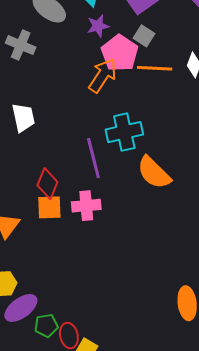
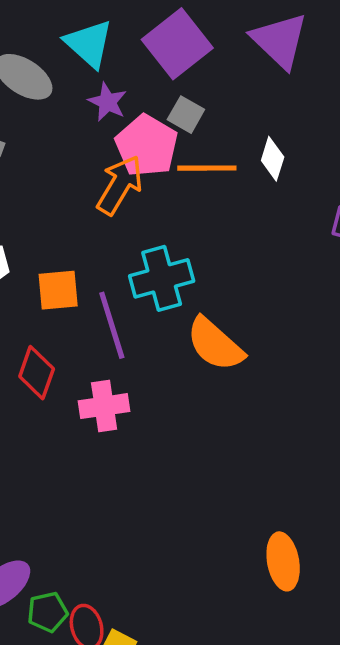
purple star: (98, 26) -> (107, 102), turned -30
orange square: (49, 207) -> (58, 290), moved

